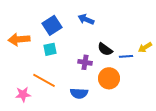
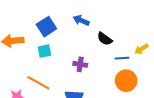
black semicircle: (105, 49) -> (105, 39), moved
orange circle: (109, 78) -> (126, 81), moved

